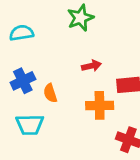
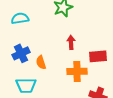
red arrow: (91, 66) -> (71, 42), turned -80

